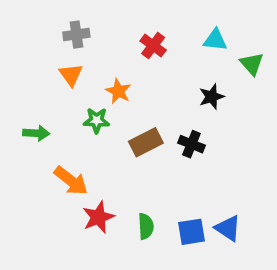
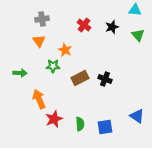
cyan triangle: (215, 40) -> (135, 10), moved
black star: (212, 97) -> (112, 27), moved
orange arrow: (71, 181) -> (39, 99), turned -150
blue triangle: (228, 228) -> (137, 116), moved

